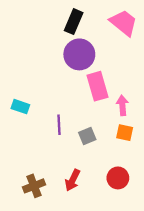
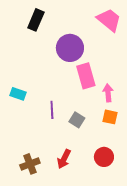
black rectangle: (74, 22) -> (36, 20), moved
gray square: (87, 136) -> (77, 120), turned -35

